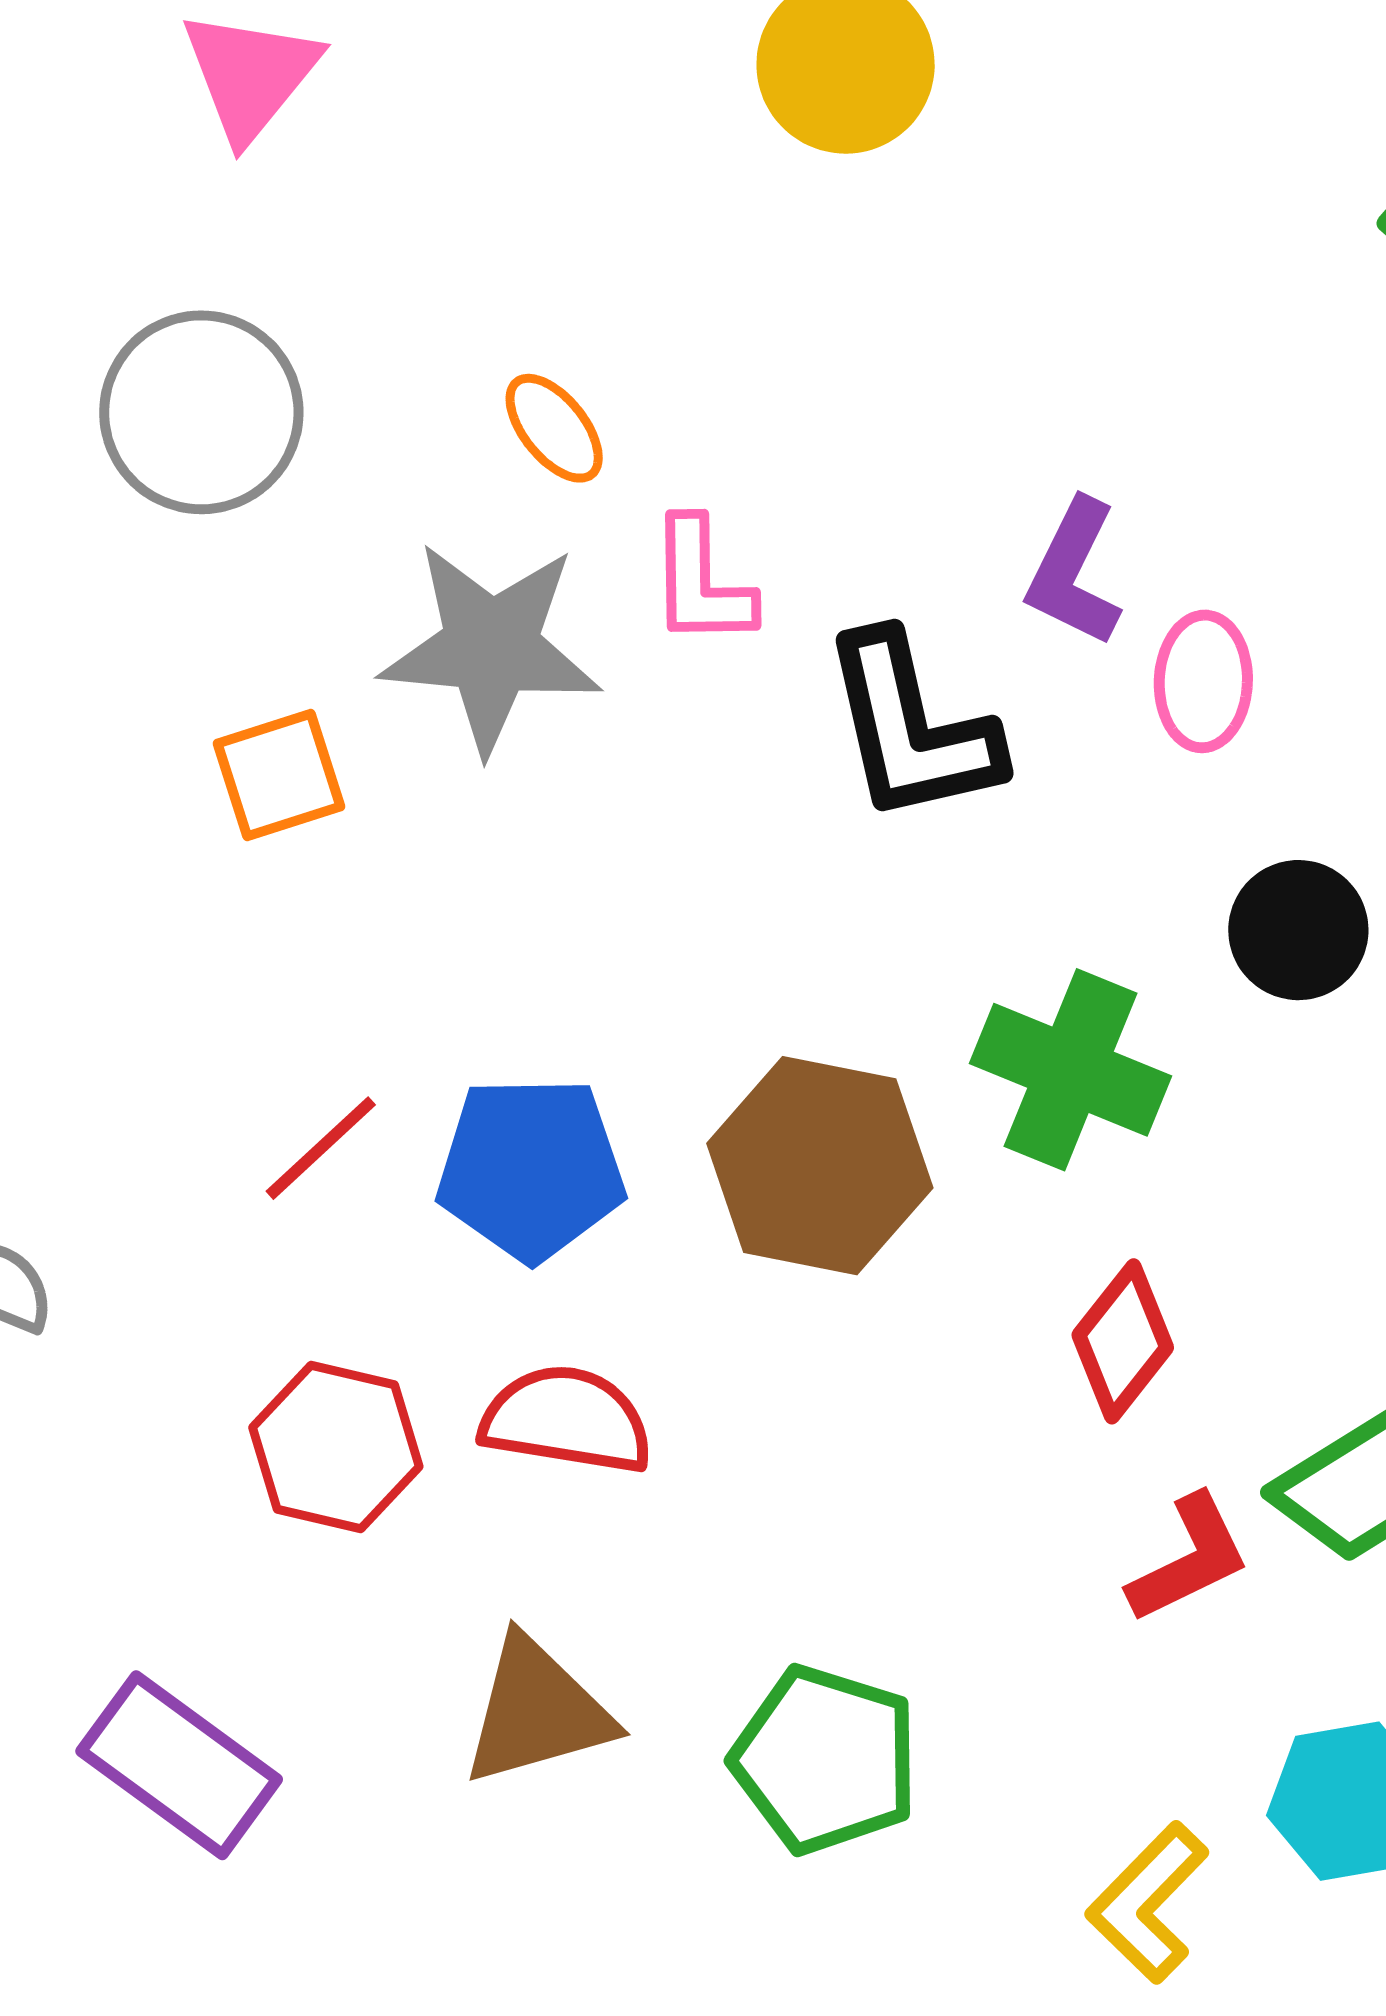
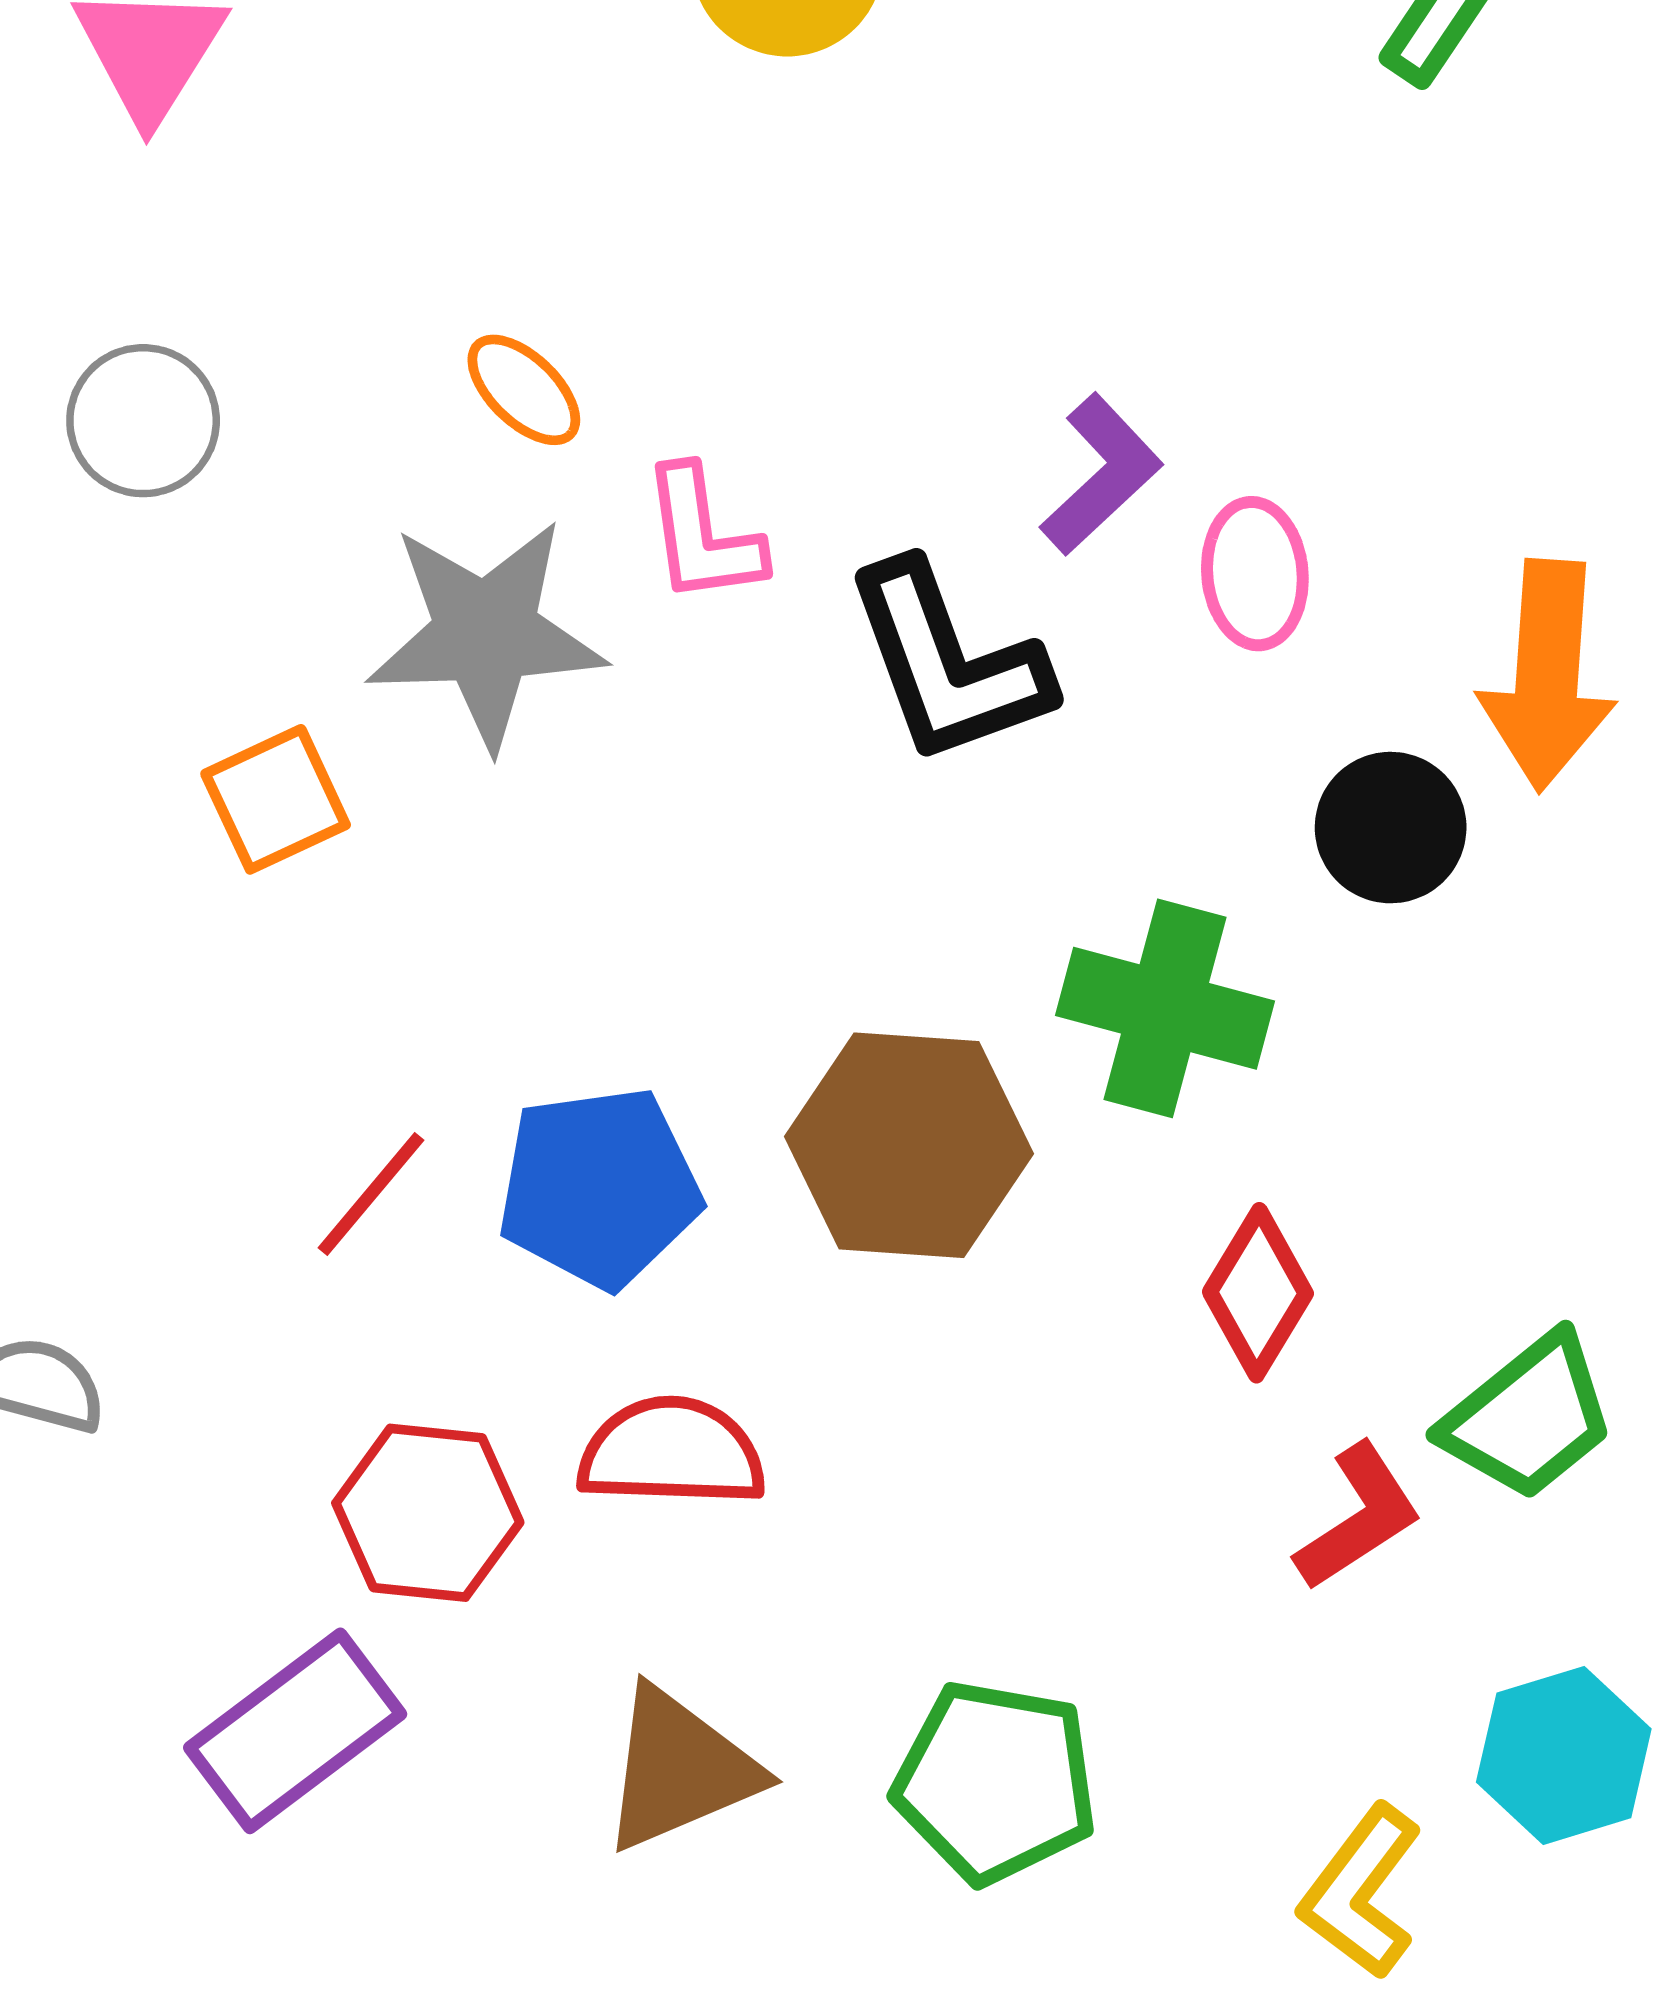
gray circle: (201, 412) -> (143, 421), size x0.7
purple L-shape: (1074, 573) -> (1101, 474), turned -152
purple rectangle: (179, 1765) -> (295, 1731), moved, turned -66

